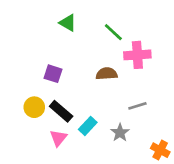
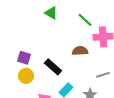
purple square: (53, 74) -> (24, 58), moved
black rectangle: (61, 111) -> (53, 67), moved

